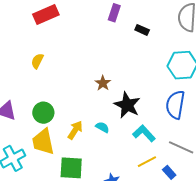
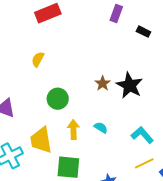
black star: (127, 105) -> (130, 85), moved
green circle: (43, 113) -> (58, 99), moved
yellow arrow: (75, 130) -> (73, 130), turned -36

